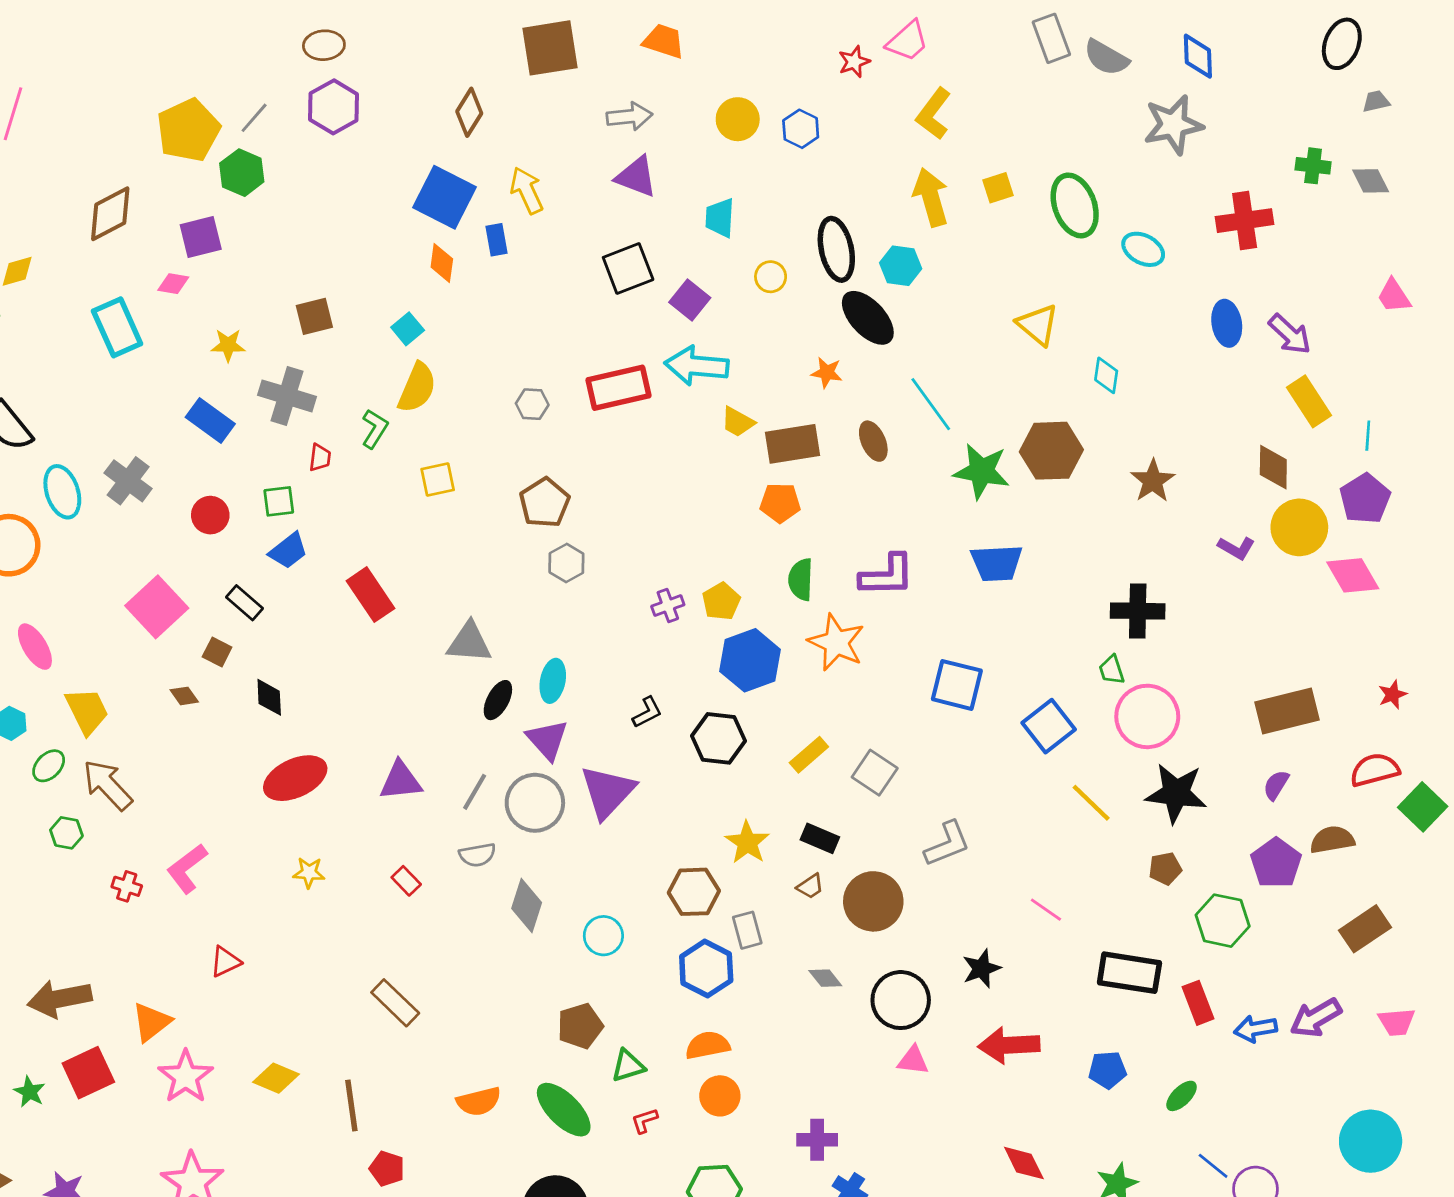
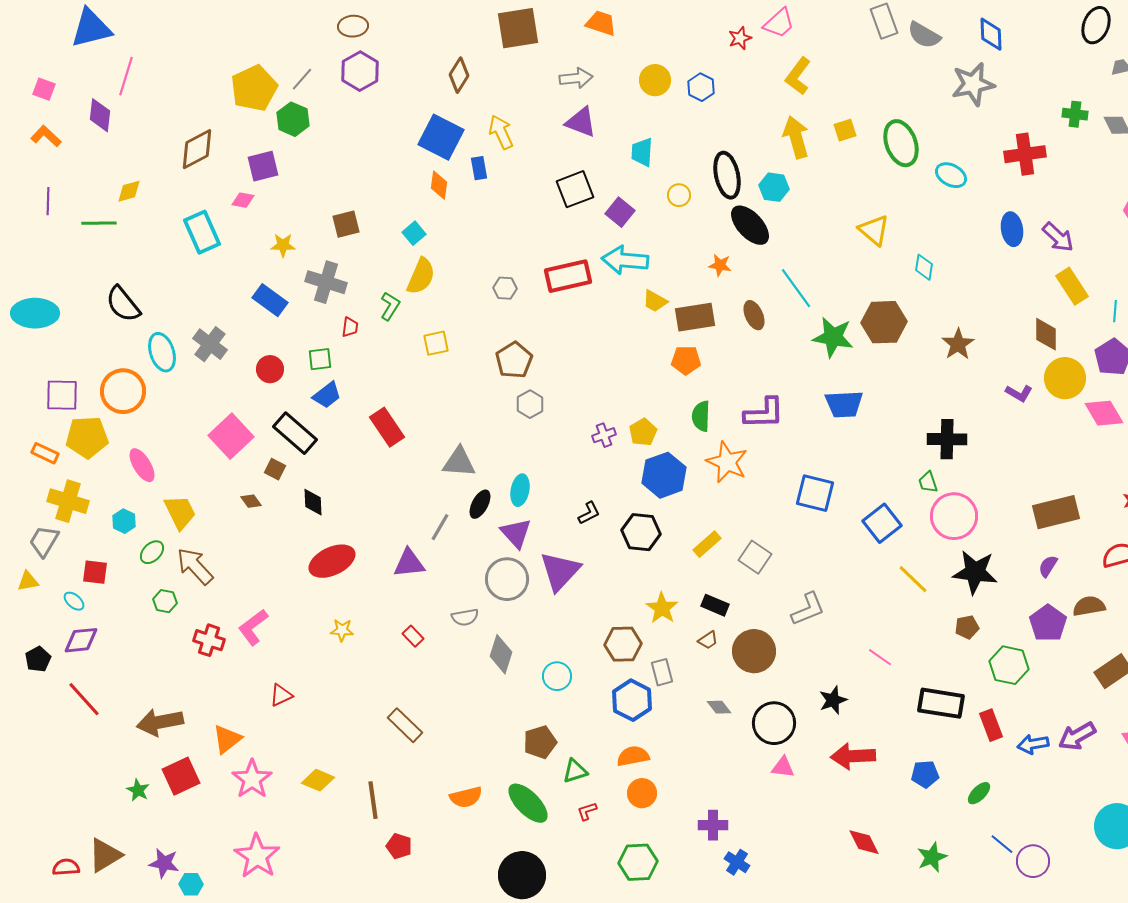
black rectangle: (245, 603) -> (295, 433), size x1.6
gray line: (475, 792) -> (440, 527), moved
red cross: (127, 886) -> (209, 640), size x1.4

